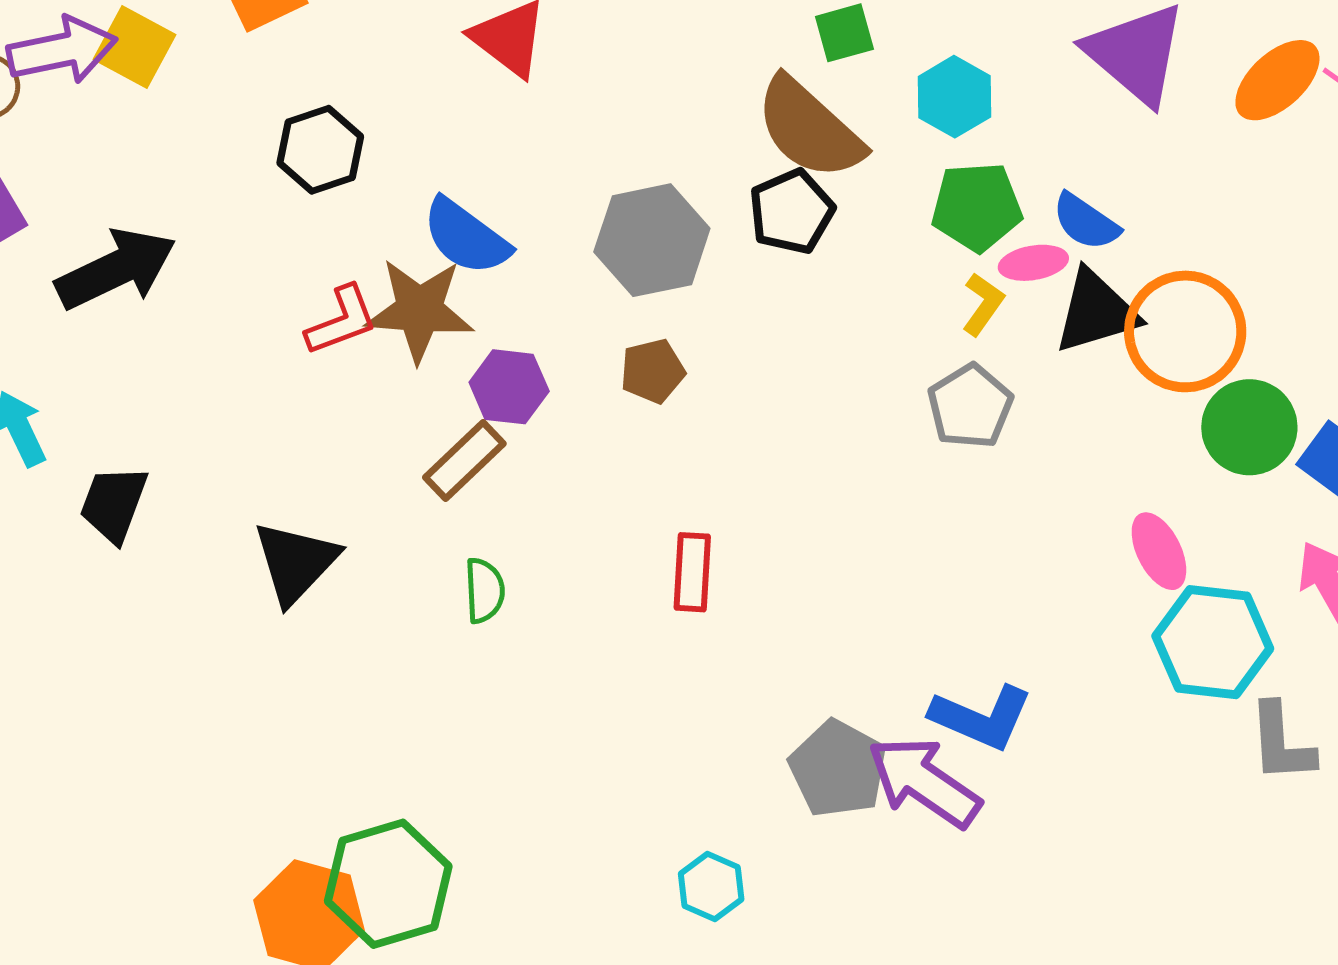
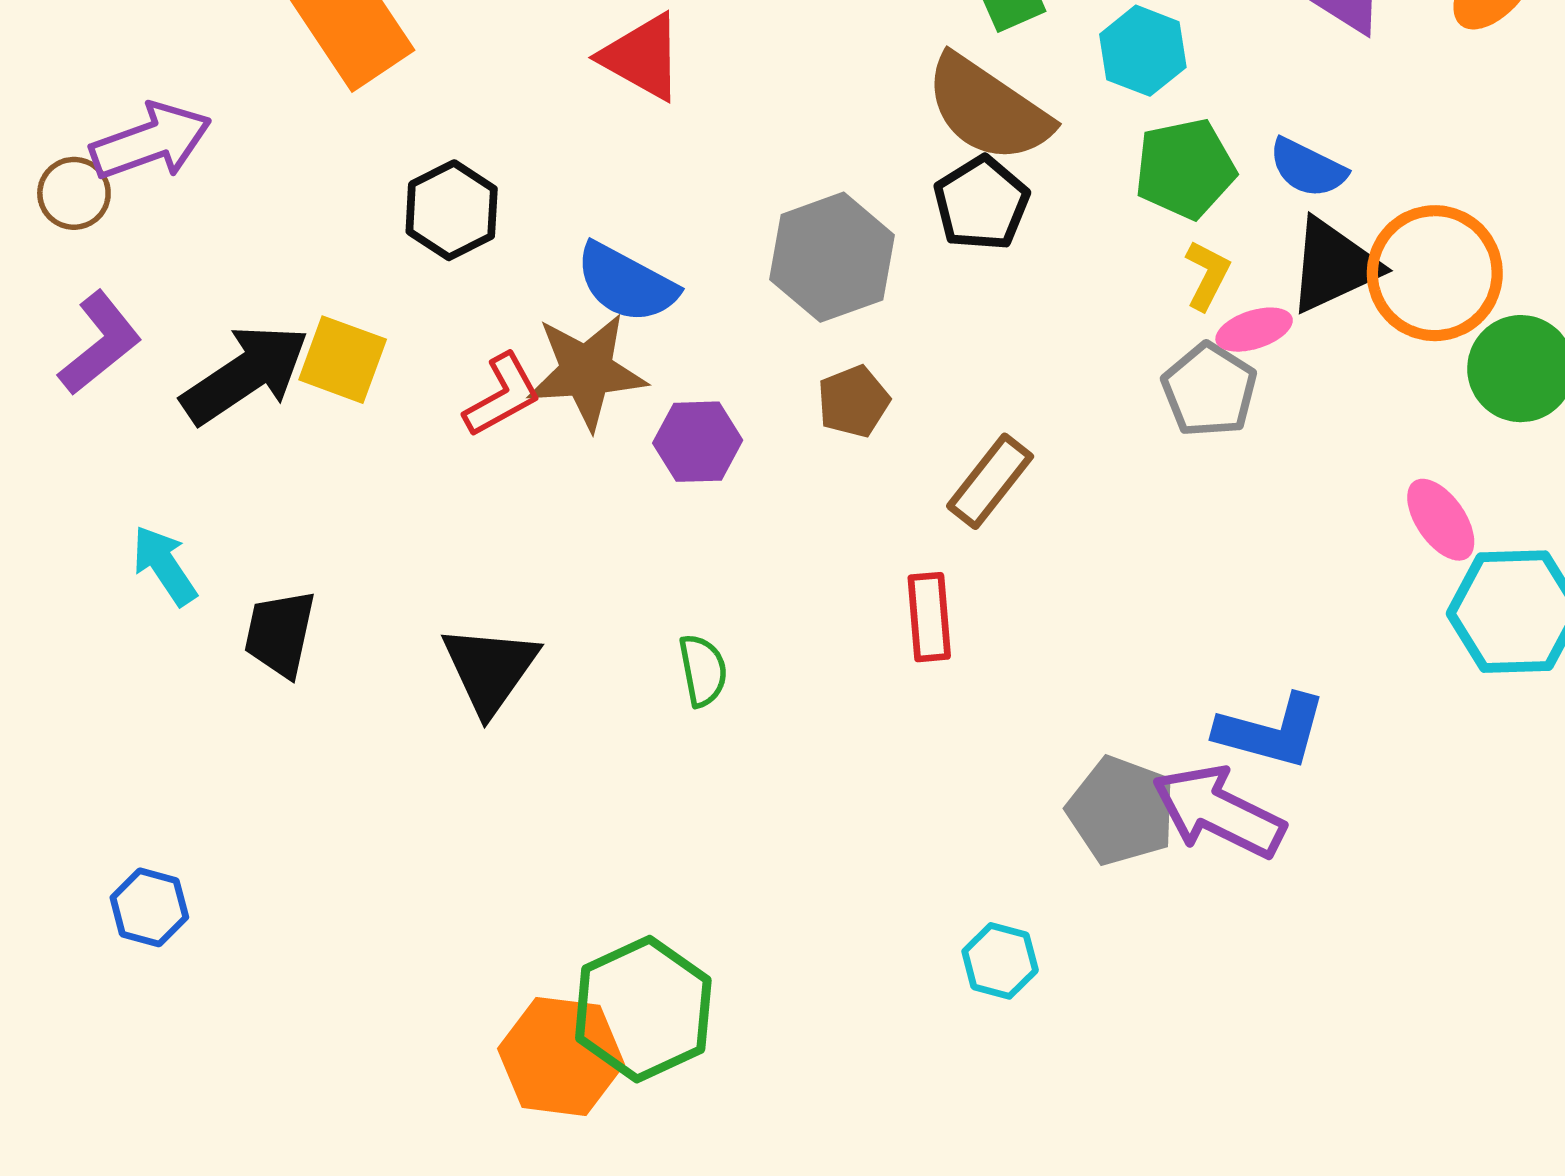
yellow square: (135, 47) -> (343, 360), moved
pink ellipse: (1033, 263) -> (1254, 330), moved
brown rectangle: (464, 461) -> (990, 481), moved

